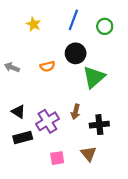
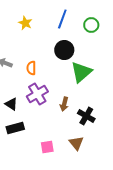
orange semicircle: (47, 66) -> (31, 68), moved, turned 104
purple cross: (47, 121) -> (37, 94), moved
black cross: (99, 125) -> (86, 116), turned 36

